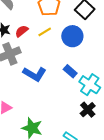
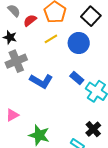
red semicircle: (22, 31) -> (30, 20), moved
black cross: (88, 110) -> (93, 129), moved

